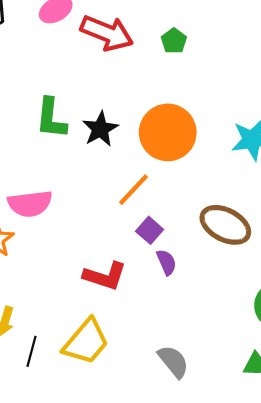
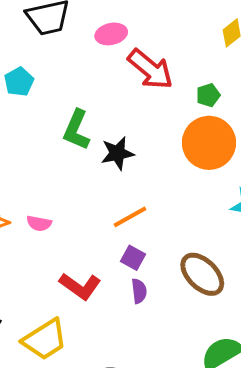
orange circle: (168, 132) -> (209, 143), moved
pink semicircle: (30, 204) -> (39, 223), moved, size x0.6
purple square: (150, 230) -> (133, 258), turned -30

